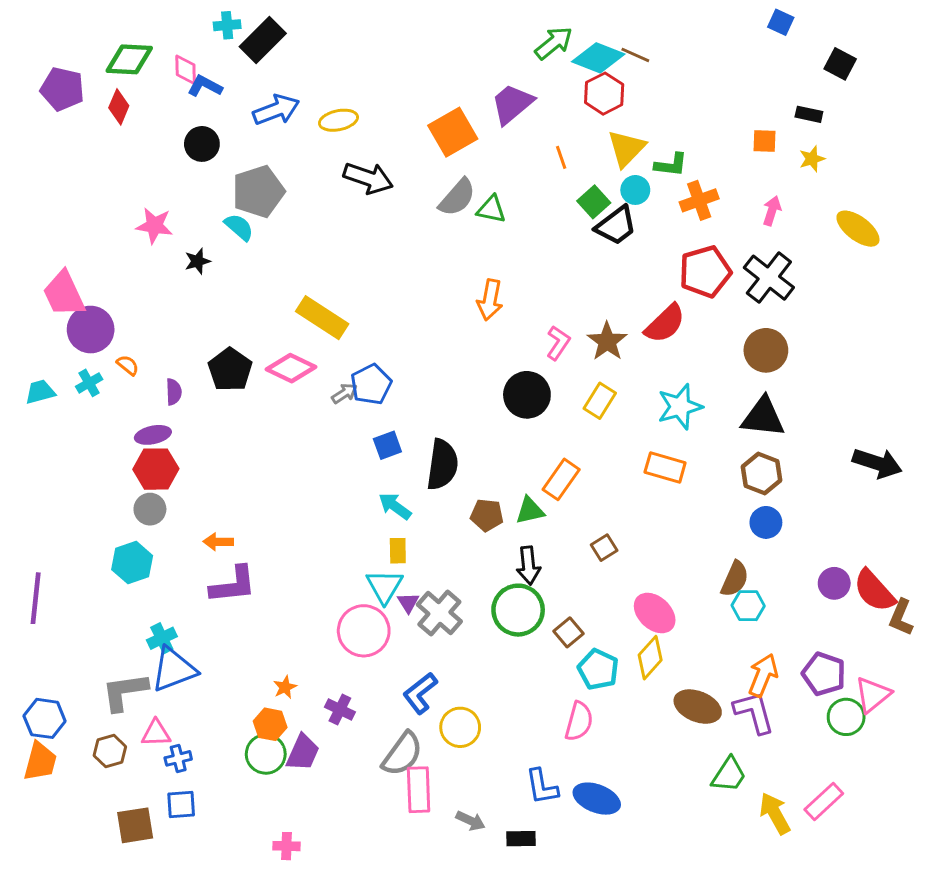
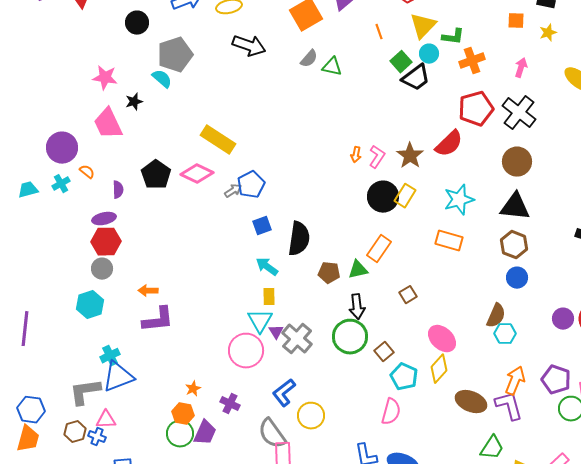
gray semicircle: (457, 197) -> (309, 59), size x0.7
pink trapezoid: (64, 294) -> (108, 124), moved
orange arrow: (490, 300) -> (356, 155), moved, size x0.6
black circle: (527, 395) -> (383, 197), moved
gray semicircle: (402, 754) -> (272, 434), turned 108
blue cross: (178, 758) -> (97, 437), moved, turned 36

